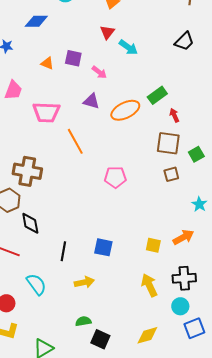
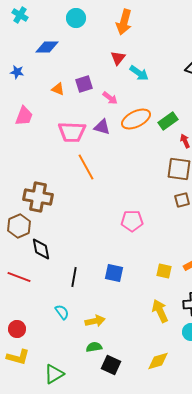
purple square: (73, 58) -> (84, 84), turned -30
orange ellipse: (125, 110) -> (136, 119), moved
pink trapezoid: (46, 112) -> (72, 132), moved
pink pentagon: (115, 177) -> (132, 221), moved
yellow arrow: (84, 282) -> (95, 321), moved
cyan semicircle: (36, 284) -> (62, 312), moved, size x0.7

